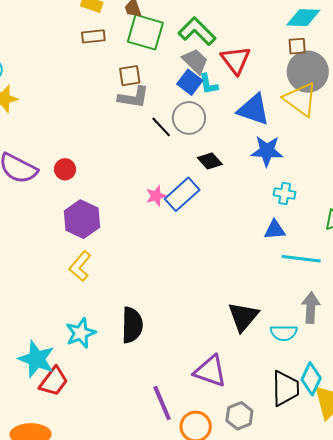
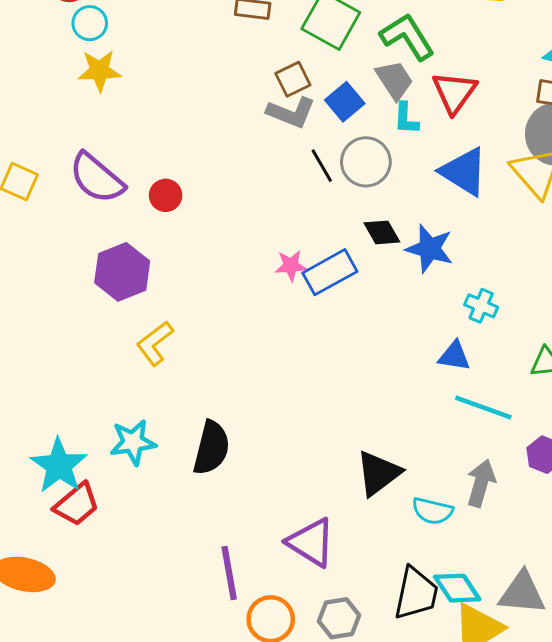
brown square: (130, 76) -> (293, 79), turned -30
blue square: (190, 82) -> (345, 102), moved
blue star: (267, 151) -> (430, 249), moved
purple hexagon: (82, 219) -> (122, 272), moved
cyan diamond: (311, 379) -> (457, 588), turned -72

